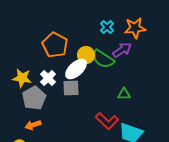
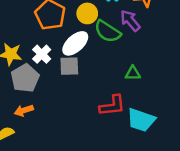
purple arrow: (122, 50) -> (130, 21), turned -96
yellow circle: (86, 55) -> (87, 13), moved
red L-shape: (107, 121) -> (112, 106), turned -50

